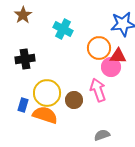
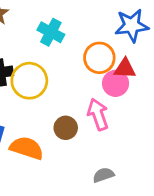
yellow circle: (47, 93) -> (29, 81), moved

